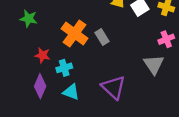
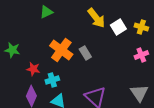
green star: (29, 19) -> (12, 50), moved
gray triangle: (154, 64) -> (139, 93), moved

